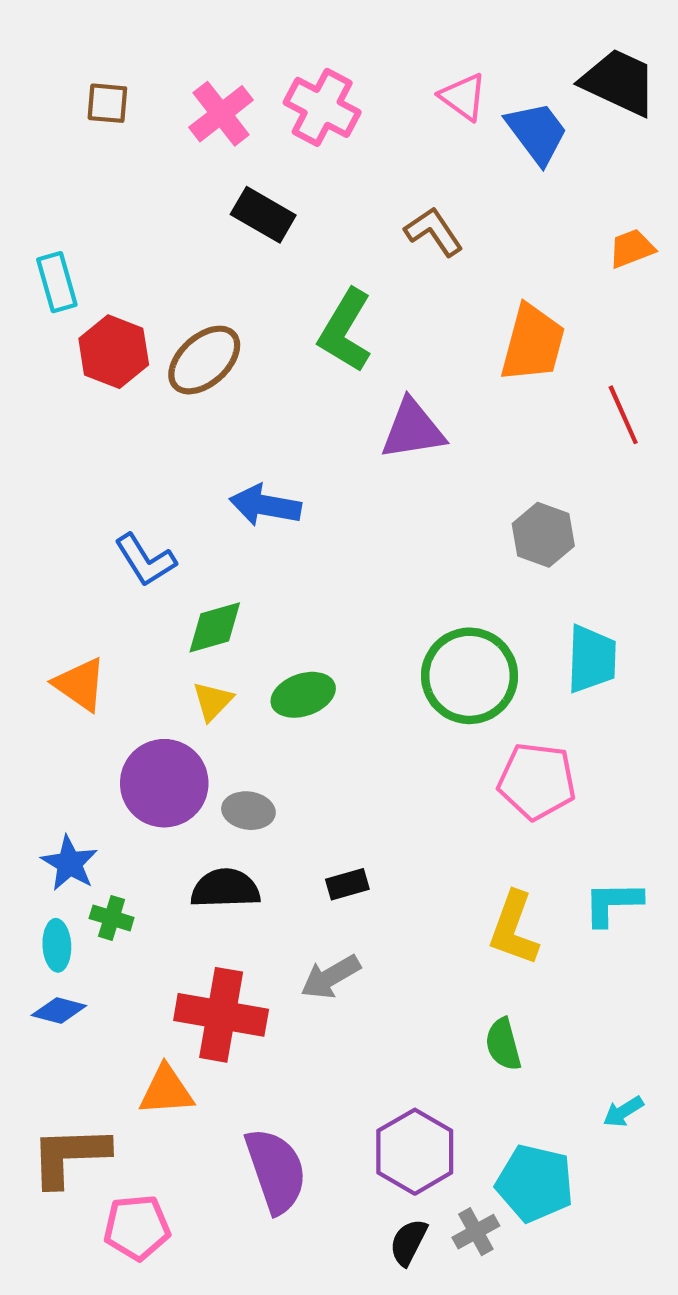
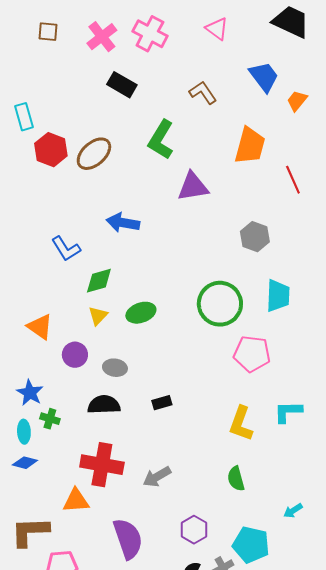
blue trapezoid: (537, 133) -> (264, 77), moved
orange trapezoid: (632, 248) -> (297, 101), turned -30
orange triangle: (80, 684) -> (40, 327), moved
purple circle: (164, 783) -> (75, 355), size x0.6
gray arrow: (331, 977) -> (157, 477), moved
purple hexagon: (415, 1152) -> (194, 530), size x0.7

